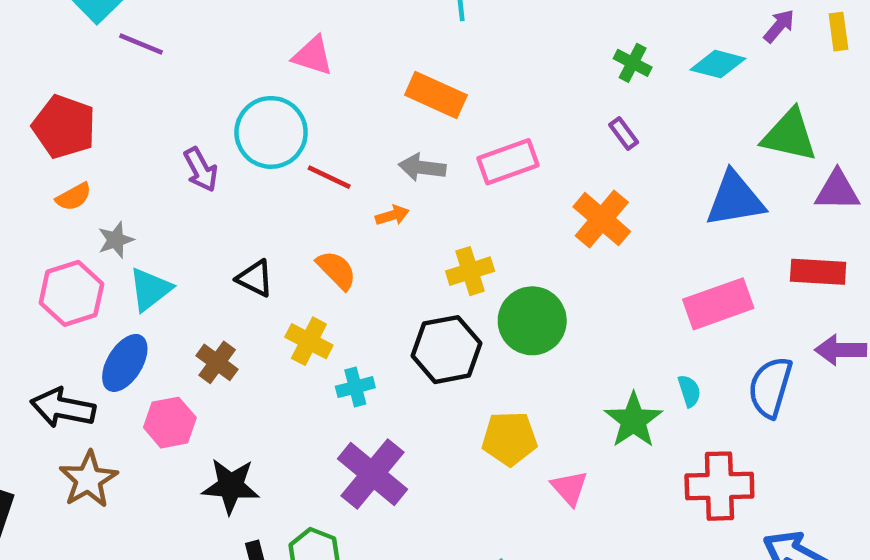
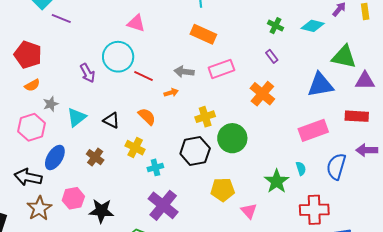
orange rectangle: (436, 95) -> (203, 34), moved
cyan triangle: (150, 289) -> (77, 117), moved
pink hexagon: (170, 423) -> (73, 198), moved

